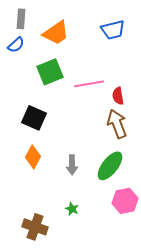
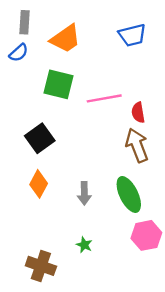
green square: (50, 72) -> (58, 84), turned 36
black square: (34, 118) -> (40, 138), turned 30
green ellipse: (110, 166) -> (129, 194), turned -64

